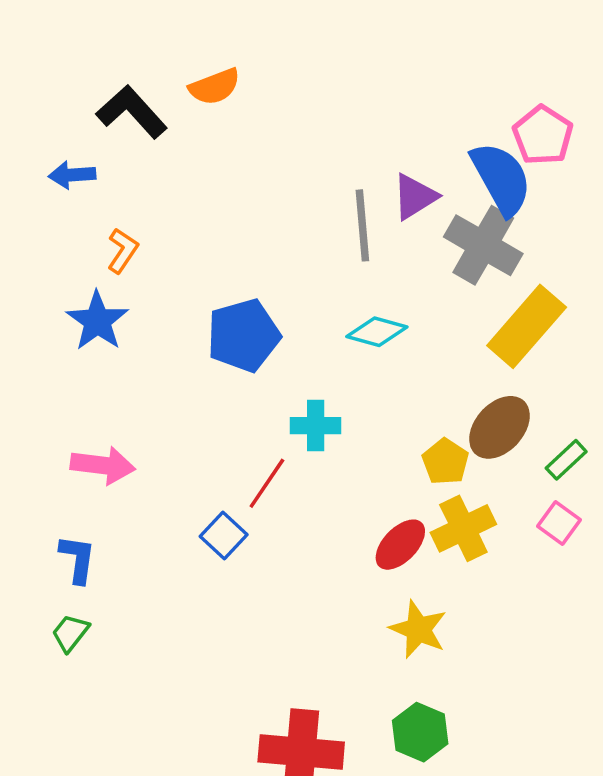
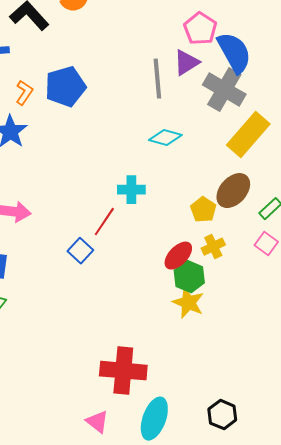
pink pentagon: (543, 135) -> (200, 29), moved
blue pentagon: (243, 335) -> (65, 87), moved
yellow cross: (463, 528) -> (213, 247), size x0.7
green hexagon: (420, 732) -> (189, 277), moved

